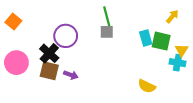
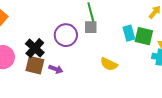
purple circle: (66, 36) -> (66, 35), moved
yellow semicircle: (147, 86) -> (109, 64), moved

